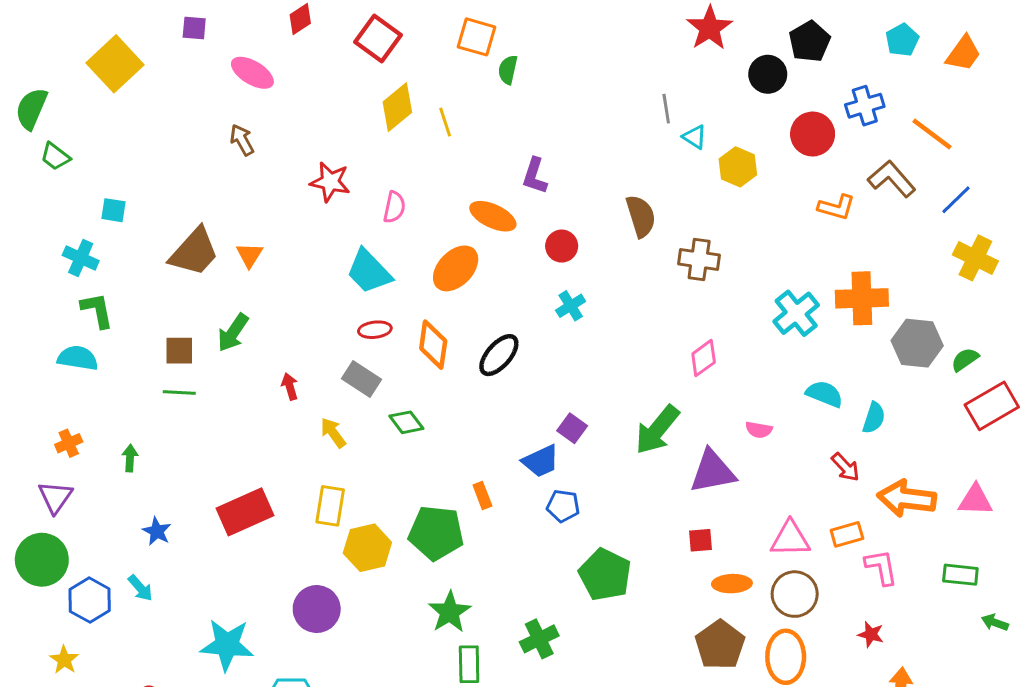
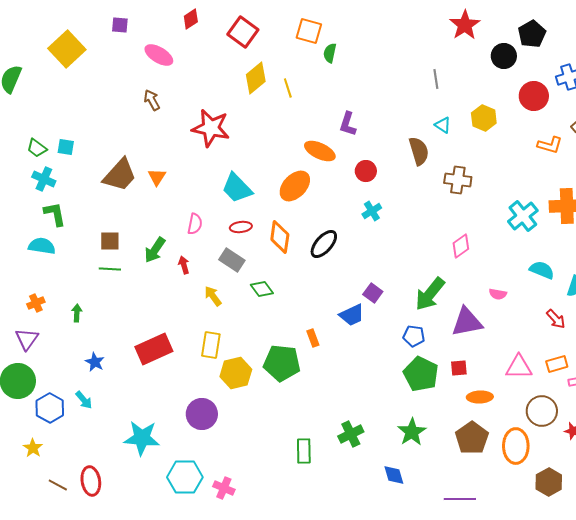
cyan triangle: (695, 137) -> (443, 125), moved
green trapezoid: (55, 156) -> (37, 148), moved
red star: (330, 182) -> (211, 128), size x1.4
pink semicircle: (394, 207) -> (195, 224), moved
green arrow: (233, 333) -> (155, 250), moved
blue pentagon: (563, 506) -> (414, 336), moved
green pentagon: (605, 575) -> (421, 374), moved
brown circle: (795, 594) -> (542, 411), moved
green star: (450, 612) -> (412, 432), moved

